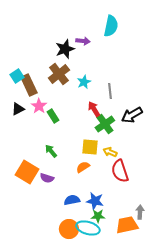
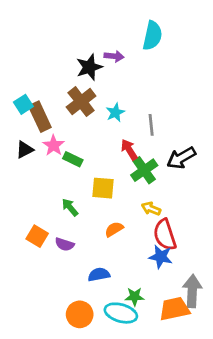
green rectangle: (53, 116) -> (73, 159), turned -32
yellow square: (90, 147) -> (103, 188), moved
orange square: (27, 172) -> (37, 236), size x0.7
blue star: (95, 201) -> (161, 257), moved
gray arrow: (140, 212) -> (192, 291), size x1.6
orange circle: (69, 229) -> (80, 314), moved

